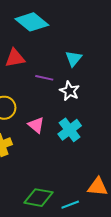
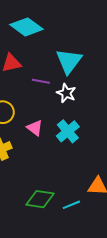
cyan triangle: (74, 59) -> (69, 61), size x1.6

